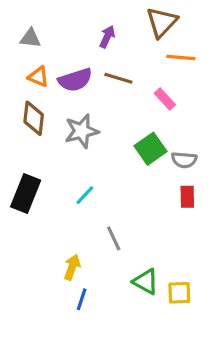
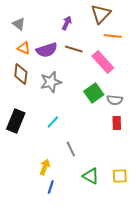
gray triangle: (30, 38) -> (19, 24), turned 32
pink rectangle: (165, 99) -> (103, 62), size x1.6
yellow square: (179, 293) -> (120, 176), moved

